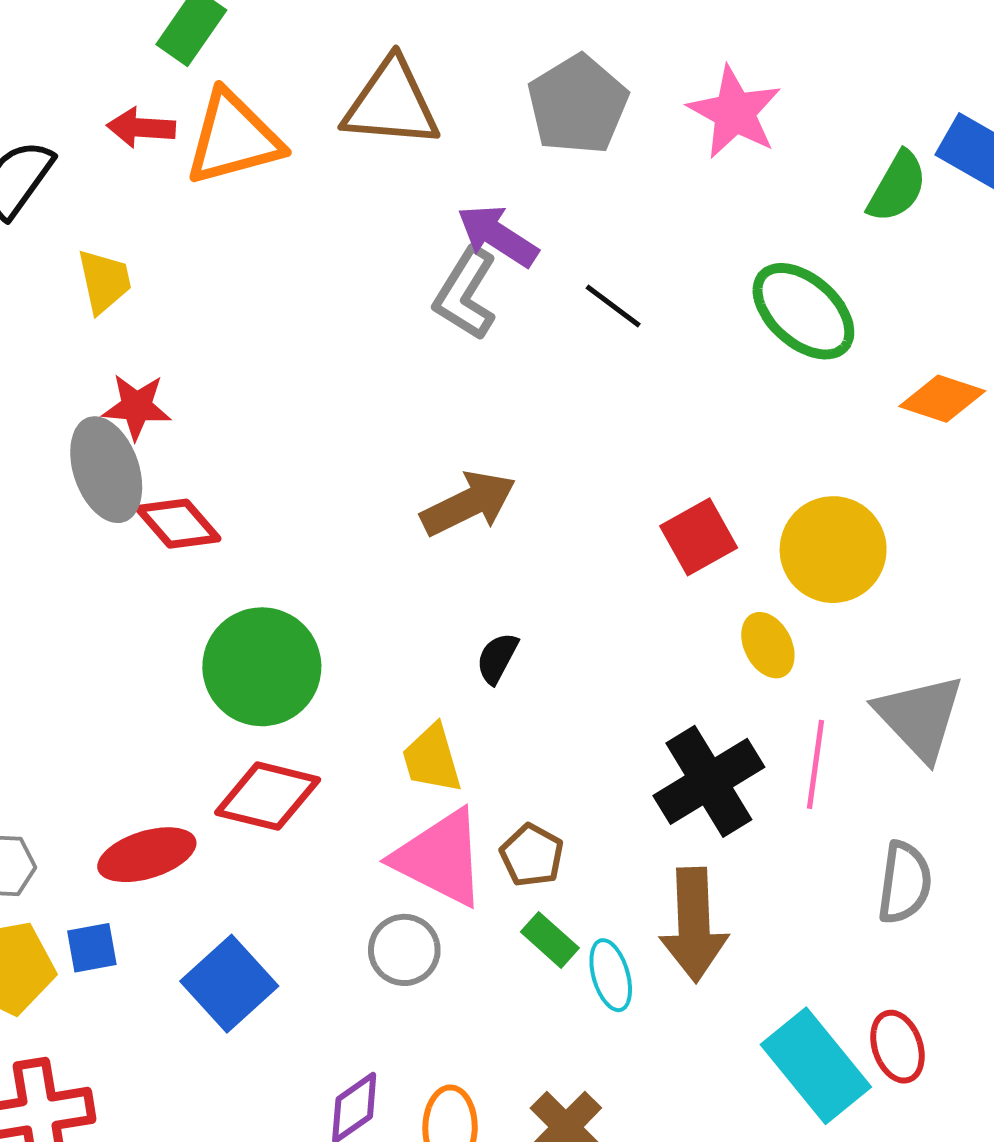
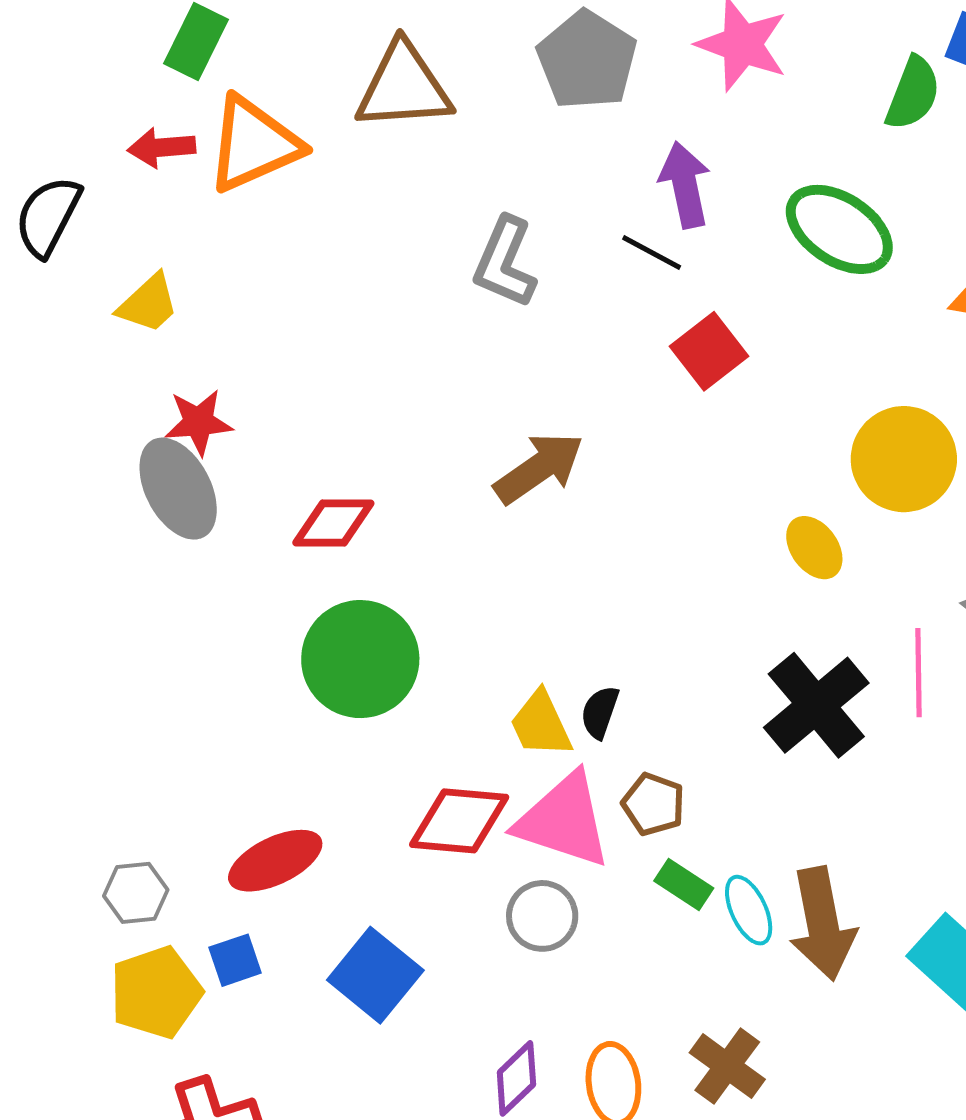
purple arrow: (498, 236) -> (685, 185), moved, turned 54
yellow trapezoid: (104, 281) -> (148, 304), turned 68
red diamond: (178, 524) -> (333, 523), moved, turned -40
red square: (699, 537) -> (709, 351), moved
yellow ellipse: (768, 645) -> (814, 548), moved
black semicircle: (497, 658) -> (600, 712), moved
red diamond: (268, 796) -> (459, 821), moved
brown arrow: (694, 925) -> (822, 924), moved

